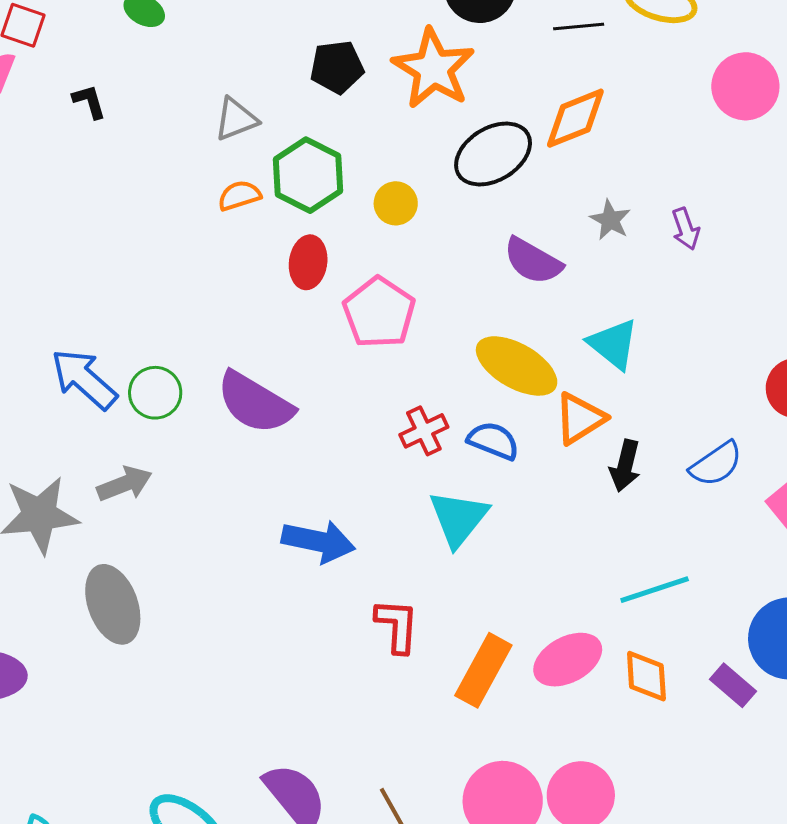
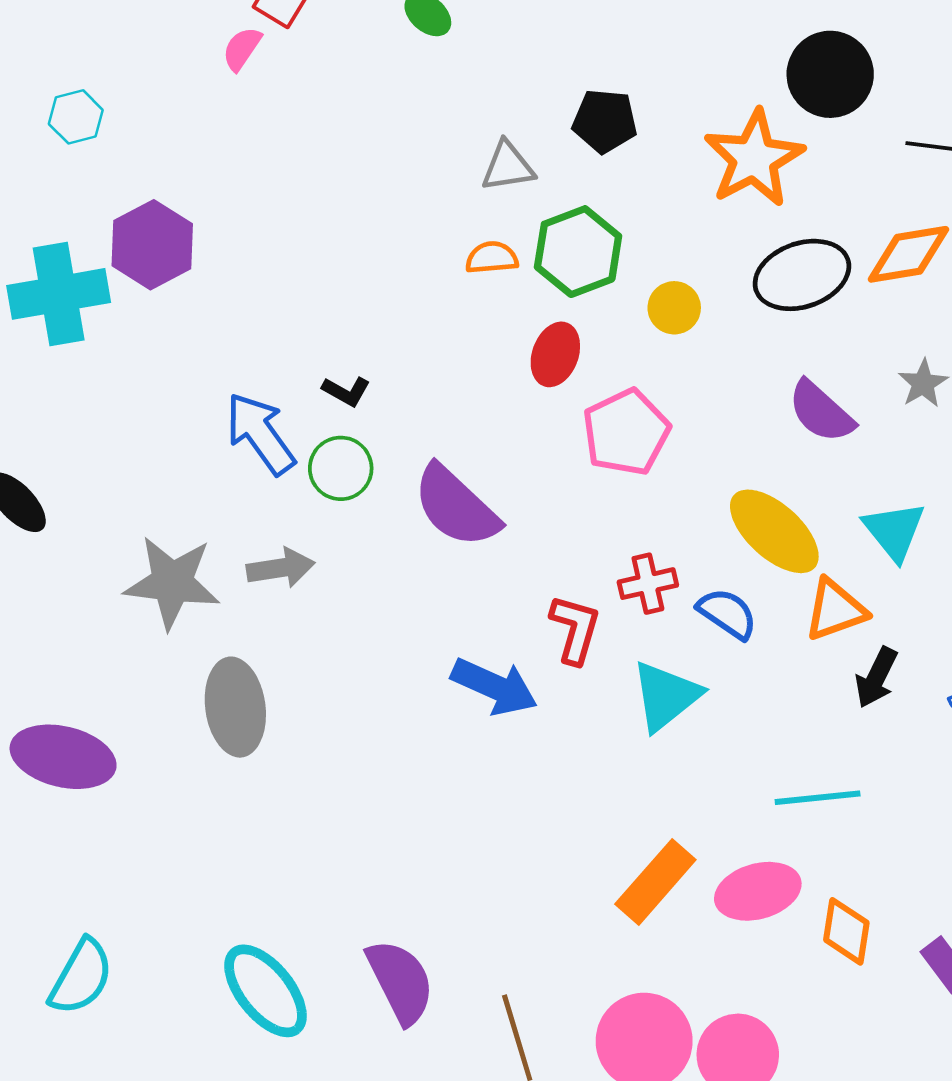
black pentagon: (337, 67) -> (605, 121), moved
black L-shape: (89, 102) -> (346, 391), moved, turned 123
cyan line: (655, 590) -> (818, 798), moved
red L-shape: (397, 626) -> (575, 629), moved

